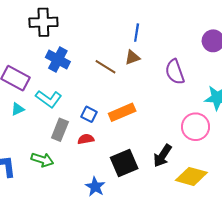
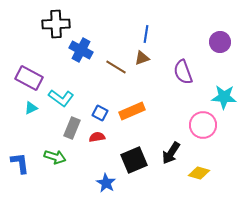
blue cross: (58, 59) -> (81, 50), moved
yellow diamond: (191, 176) -> (199, 173), size x0.7

